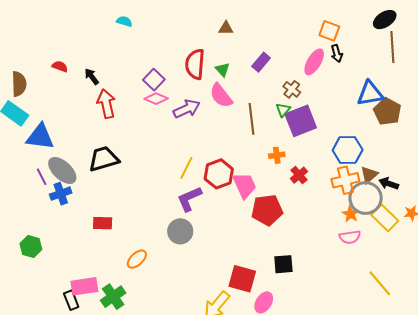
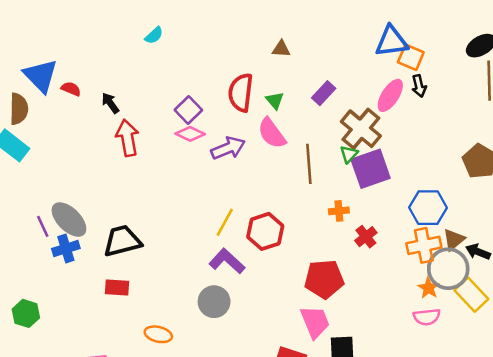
cyan semicircle: (124, 21) -> (154, 35), turned 119
brown cross: (292, 89) -> (361, 129), size x1.8
blue triangle: (370, 94) -> (392, 41), moved
blue triangle: (40, 137) -> (41, 76), moved, turned 36
black trapezoid: (104, 159) -> (122, 241), moved
pink trapezoid: (245, 185) -> (315, 322), moved
purple L-shape: (189, 199) -> (227, 261), turned 64
orange ellipse: (137, 259) -> (158, 334), turned 55

